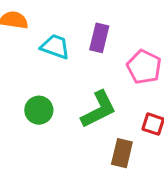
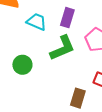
green L-shape: (99, 109) -> (62, 48), moved

